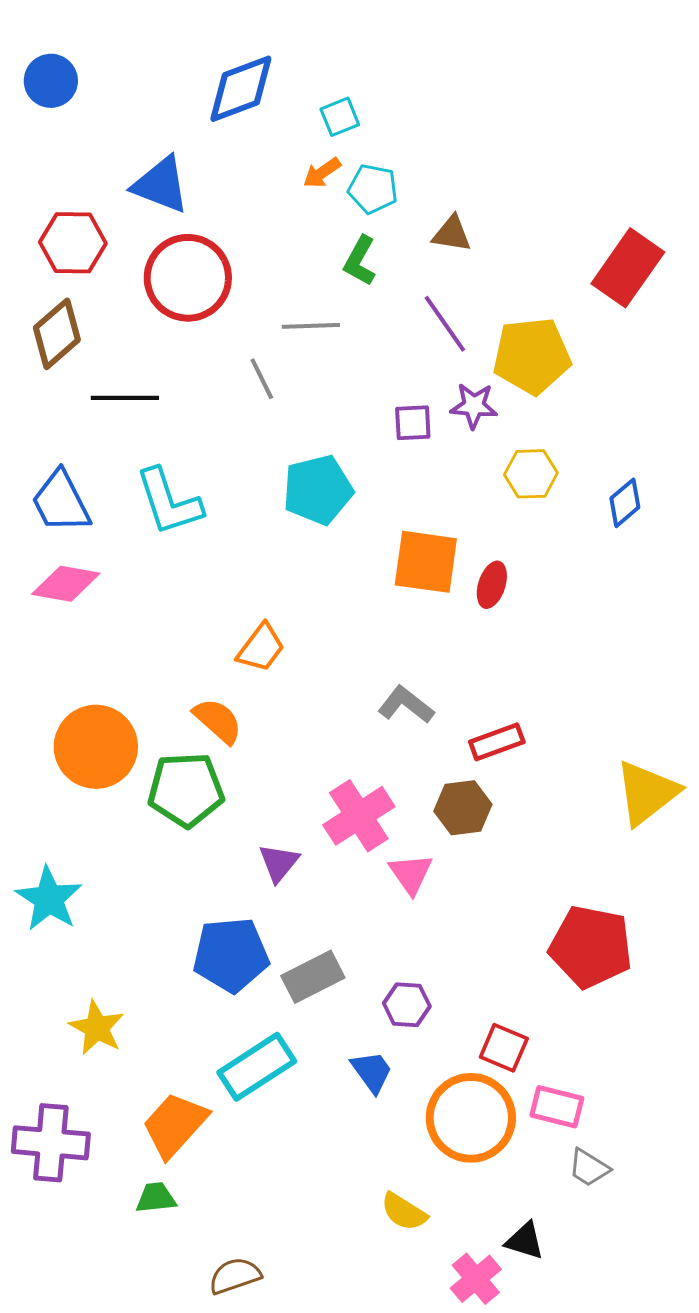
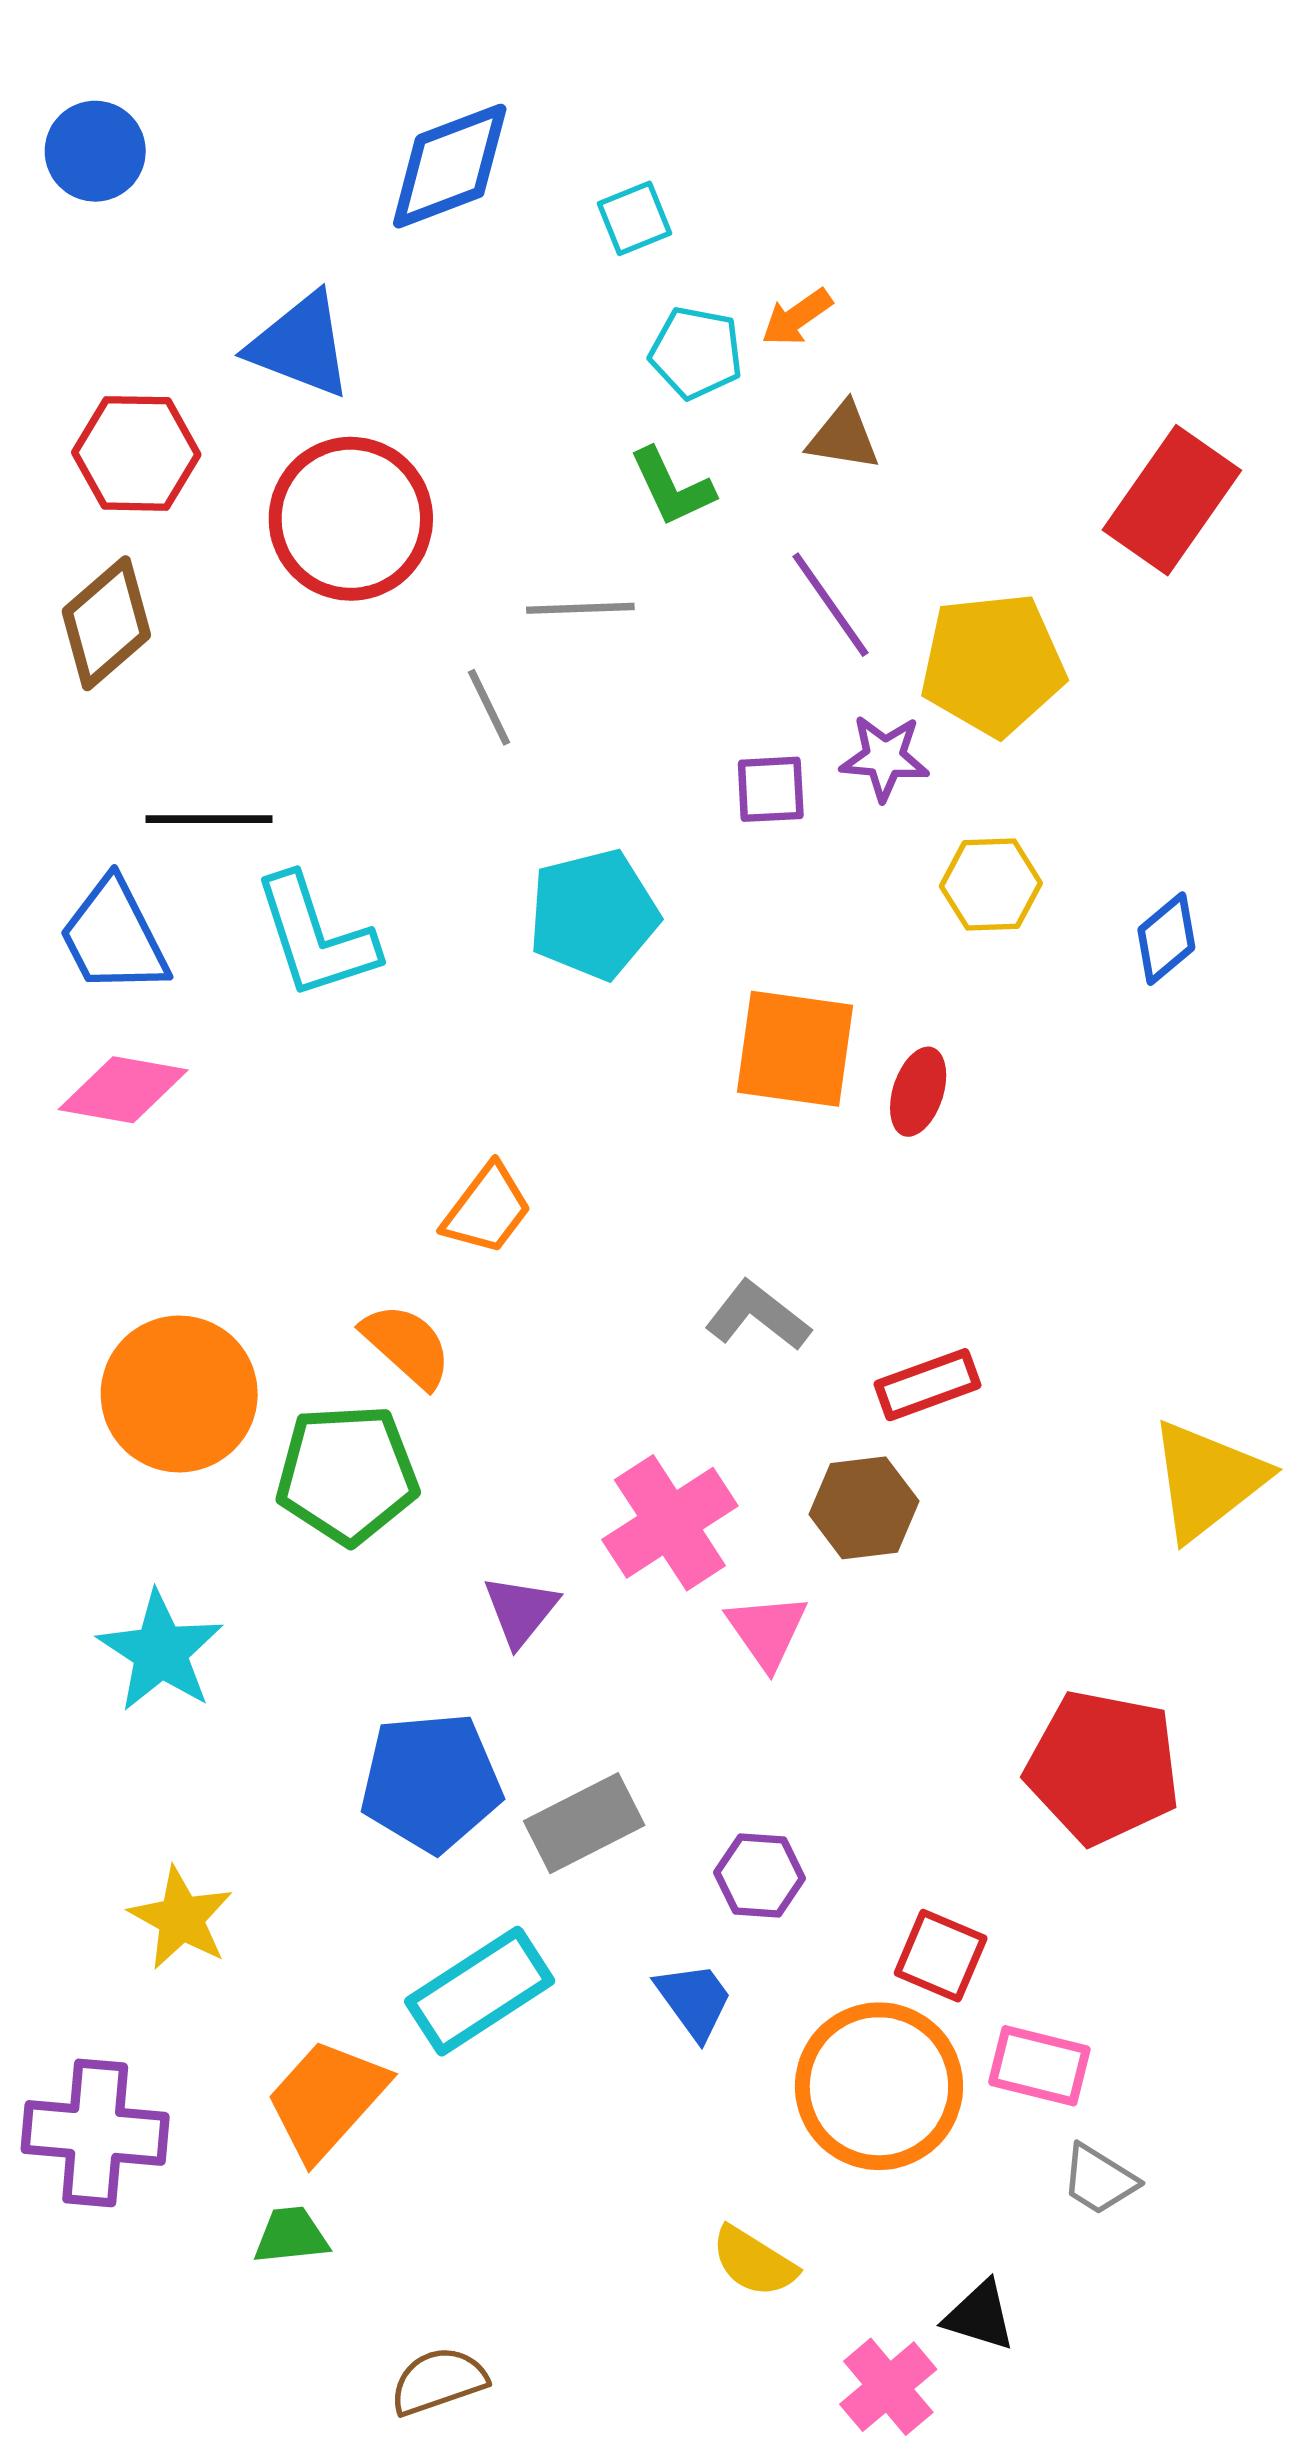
orange arrow: (322, 173) -> (797, 317), moved
green L-shape: (360, 261) -> (672, 487), turned -54
black line: (125, 398) -> (209, 819), moved
cyan star: (49, 899) -> (160, 1651), moved

